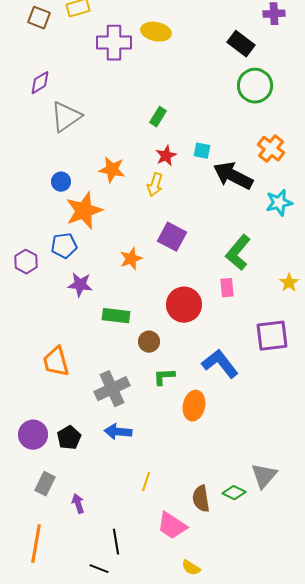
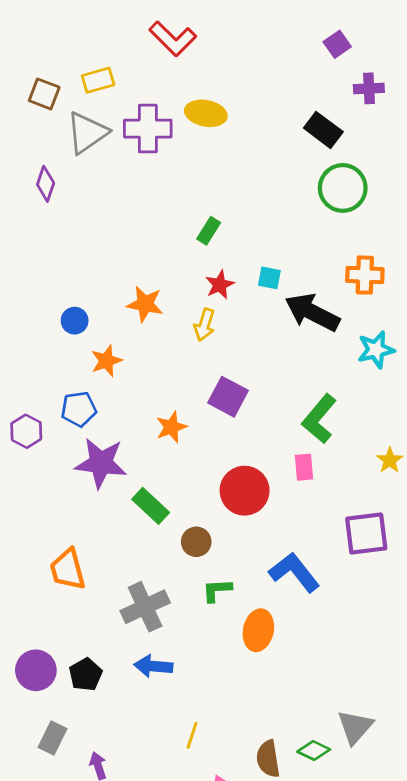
purple diamond: (40, 83) -> (46, 184), turned -40
gray triangle: (66, 117) -> (87, 133), moved
orange cross: (271, 149) -> (365, 275), turned -36
orange star: (84, 211) -> (106, 361), size x0.6
purple star: (80, 285) -> (101, 463), size x1.5
green rectangle: (116, 316) -> (151, 506), turned 36

